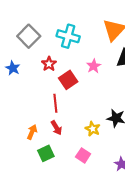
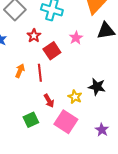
red arrow: (56, 128) -> (49, 101), moved
orange arrow: (32, 132) -> (20, 71), moved
pink square: (83, 155) -> (66, 122), size x1.6

